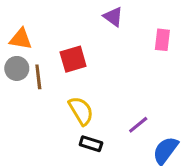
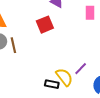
red square: (73, 59) -> (45, 25), moved
yellow semicircle: (81, 111) -> (64, 77), moved

